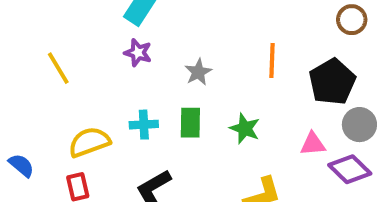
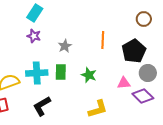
cyan cross: (144, 125) -> (37, 73), size x1.5

